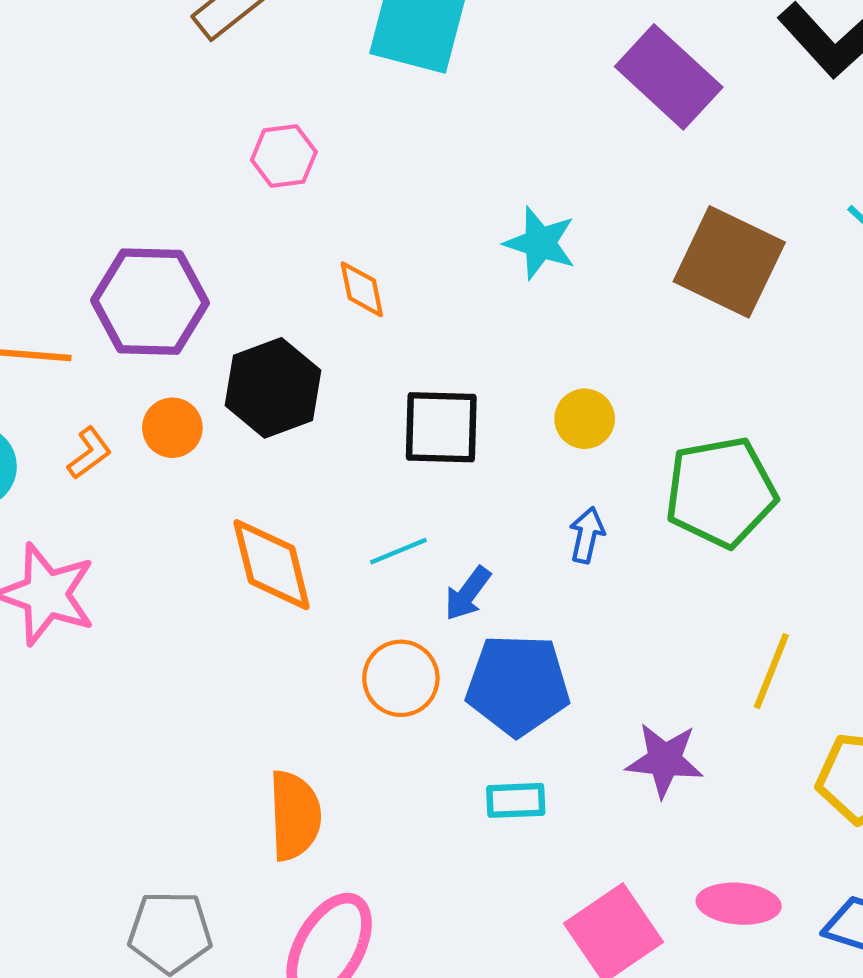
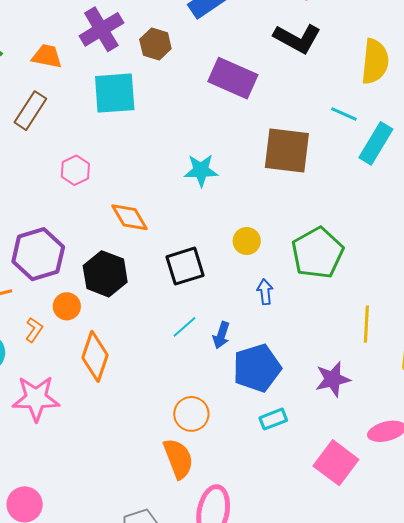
orange diamond: (362, 289) -> (129, 217), size x1.4
orange diamond: (272, 565) -> (95, 356), moved, turned 51
orange circle: (401, 678) -> (191, 414), moved

